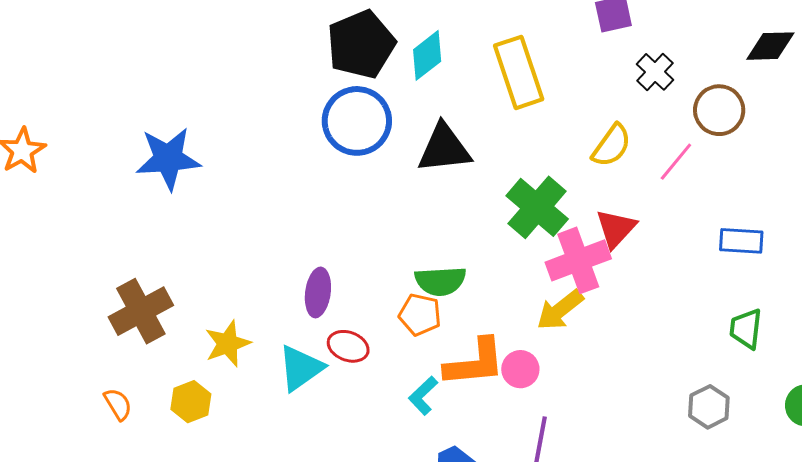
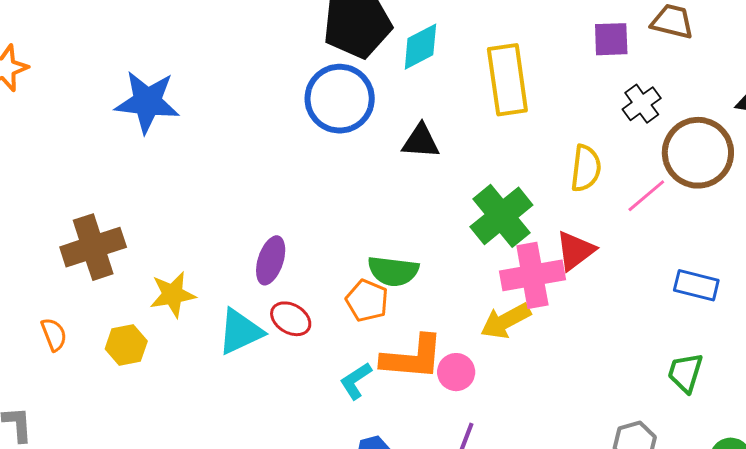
brown circle: (719, 110) -> (698, 153), size x1.4
yellow semicircle: (612, 146) -> (586, 168), turned -39
black triangle: (444, 148) -> (421, 141), size x0.7

